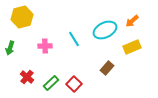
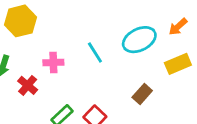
red cross: (27, 77) -> (28, 85), moved

